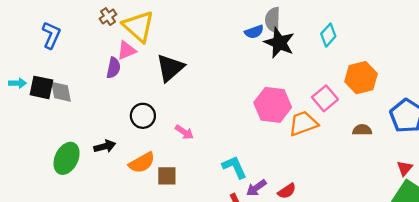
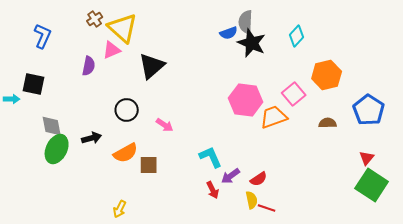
purple semicircle: (113, 68) -> (89, 66), moved
cyan arrow: (17, 83) -> (12, 99), moved
gray diamond: (61, 92) -> (52, 126), moved

